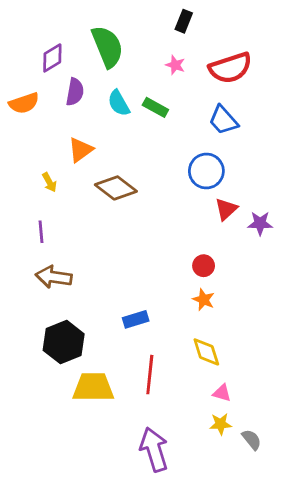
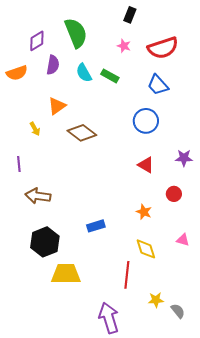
red triangle: (226, 209) -> (146, 165), moved, turned -48
purple line: (41, 232) -> (19, 164), moved
red circle: (204, 266) -> (174, 194), moved
red line: (150, 375) -> (127, 275), moved
pink triangle: (222, 393) -> (183, 240), moved

